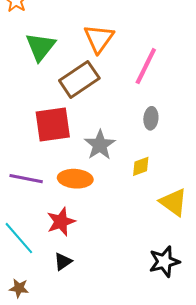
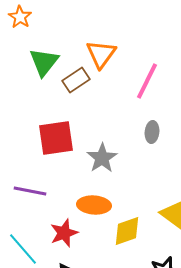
brown rectangle: (79, 79) -> (76, 80), moved, size x0.7
yellow diamond: (141, 166) -> (127, 231), moved, size x1.5
orange ellipse: (75, 179) -> (94, 205), moved

